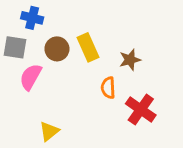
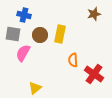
yellow rectangle: (88, 47) -> (60, 34), turned 36
brown star: (130, 60) -> (94, 14), moved

